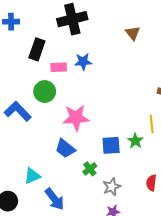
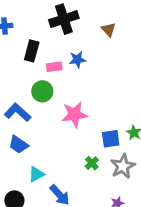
brown triangle: (133, 33) -> (108, 30), moved
blue trapezoid: (65, 149) -> (18, 145), moved
gray star: (112, 187) -> (123, 166), moved, size x1.4

